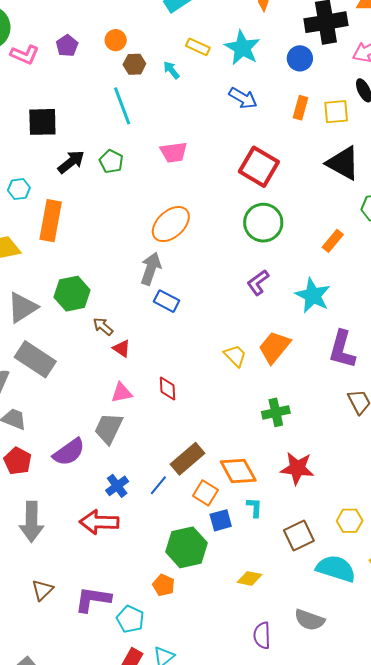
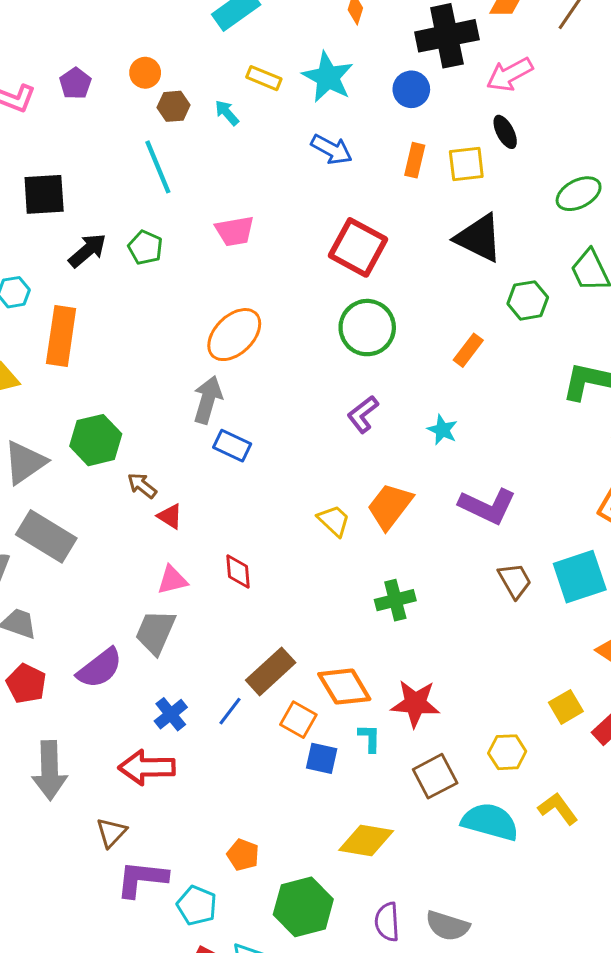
cyan star: (313, 295) -> (442, 430), size x0.6
purple L-shape: (342, 349) -> (487, 506), turned -78
red star: (297, 468) -> (415, 703), moved
blue square: (221, 520) -> (322, 758), turned 30
green hexagon: (187, 547) -> (303, 907), moved
yellow diamond: (249, 578) -> (366, 841), size x1.5
brown triangle: (42, 590) -> (111, 832), moved
gray semicircle: (310, 620) -> (447, 926), moved

